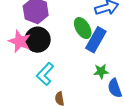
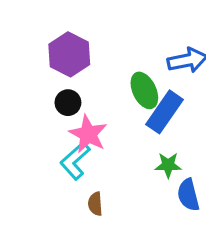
black circle: (38, 40) -> (68, 103), size x0.6
pink star: (20, 41) -> (88, 134), moved

